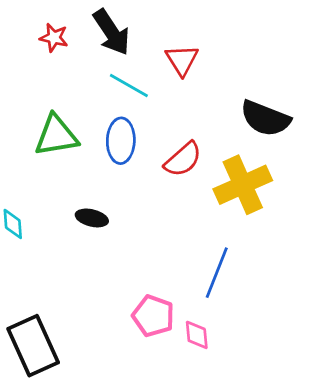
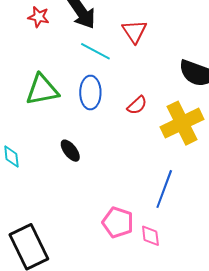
red semicircle: (183, 159) -> (137, 105), size x0.7
black ellipse: (92, 218) -> (70, 151), turned 40

